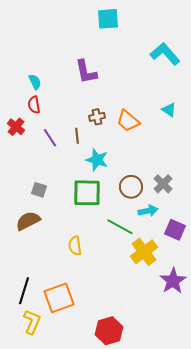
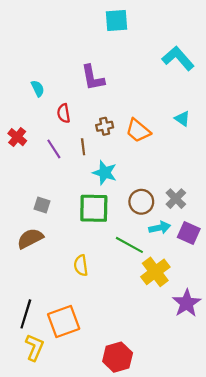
red semicircle: (34, 105) -> (64, 113), moved
purple square: (175, 230) -> (189, 233), moved

